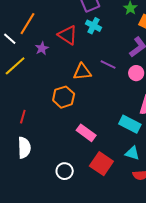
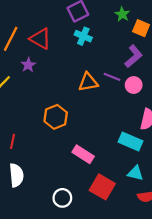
red triangle: (68, 35) -> (40, 39), moved
purple line: (108, 64) -> (112, 77), moved
orange triangle: (82, 72) -> (88, 82), moved

